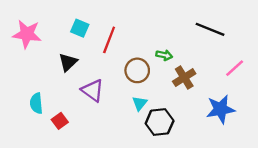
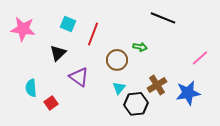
black line: (210, 29) -> (163, 18), moved
brown cross: (184, 77) -> (157, 85), moved

